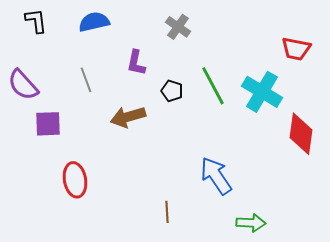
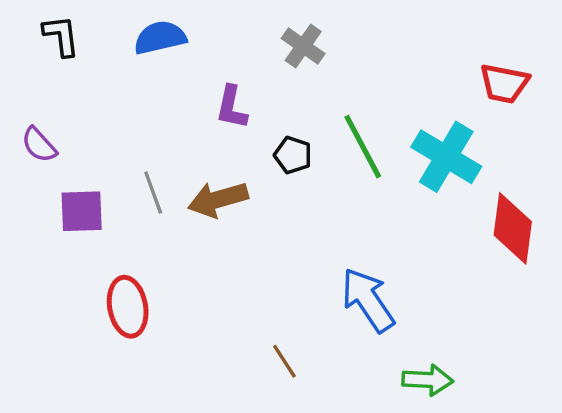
gray line: (86, 80) -> (153, 193), moved
purple semicircle: (23, 85) -> (39, 145), size x0.7
brown line: (167, 212) -> (284, 361), turned -30

